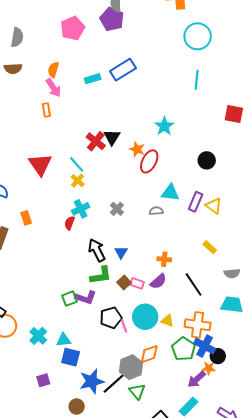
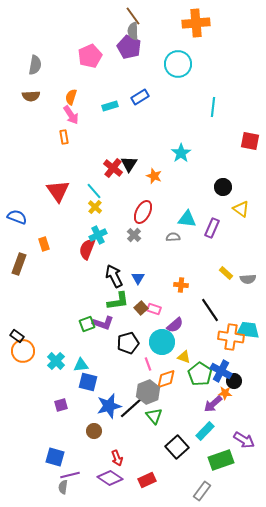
cyan circle: (198, 36) -> (178, 64), moved
blue rectangle: (123, 70) -> (140, 97), size x0.7
red ellipse: (149, 161) -> (143, 212), moved
yellow triangle: (214, 206) -> (241, 209), moved
red semicircle: (70, 223) -> (87, 249), size x1.5
gray semicircle: (232, 273) -> (248, 279), moved
purple semicircle: (158, 281) -> (175, 325), moved
yellow triangle: (167, 321) -> (184, 357), moved
orange cross: (198, 325) -> (231, 337), moved
pink line: (124, 326) -> (148, 364), moved

